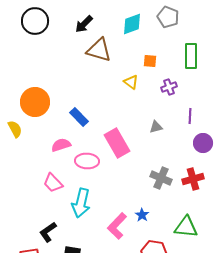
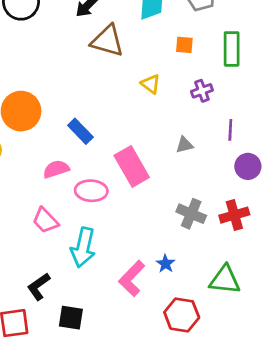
orange square: (150, 61) -> (184, 45), moved

